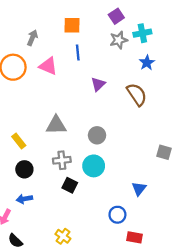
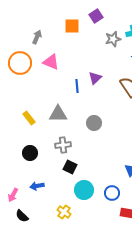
purple square: (116, 16) -> (96, 16), moved
blue line: (78, 52) -> (77, 86), moved
yellow rectangle: (19, 141) -> (29, 118), moved
cyan circle: (94, 166) -> (84, 190), moved
blue arrow: (24, 199) -> (37, 186), moved

